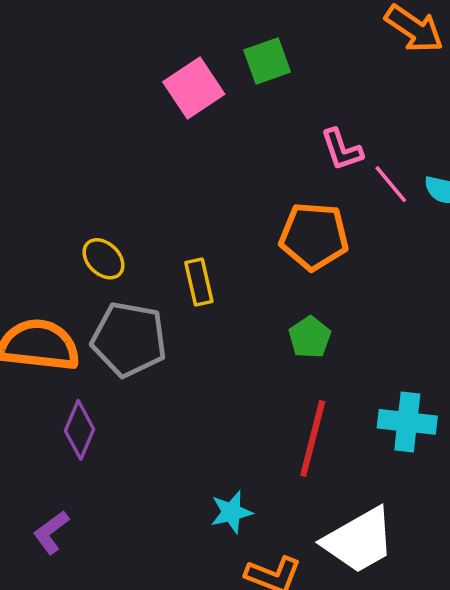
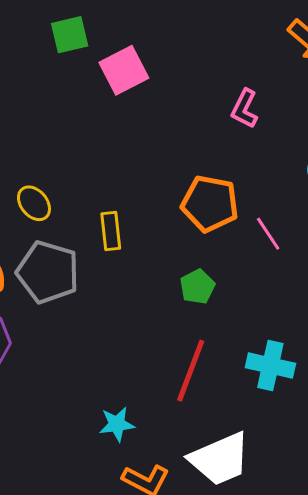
green square: (267, 61) -> (70, 35), moved
pink L-shape: (342, 150) -> (244, 109), moved, turned 39
pink line: (391, 184) -> (268, 234), moved

